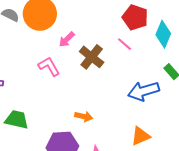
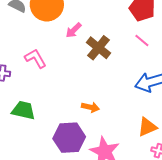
pink line: (125, 44) -> (142, 40), moved
pink L-shape: (49, 66) -> (35, 58), moved

